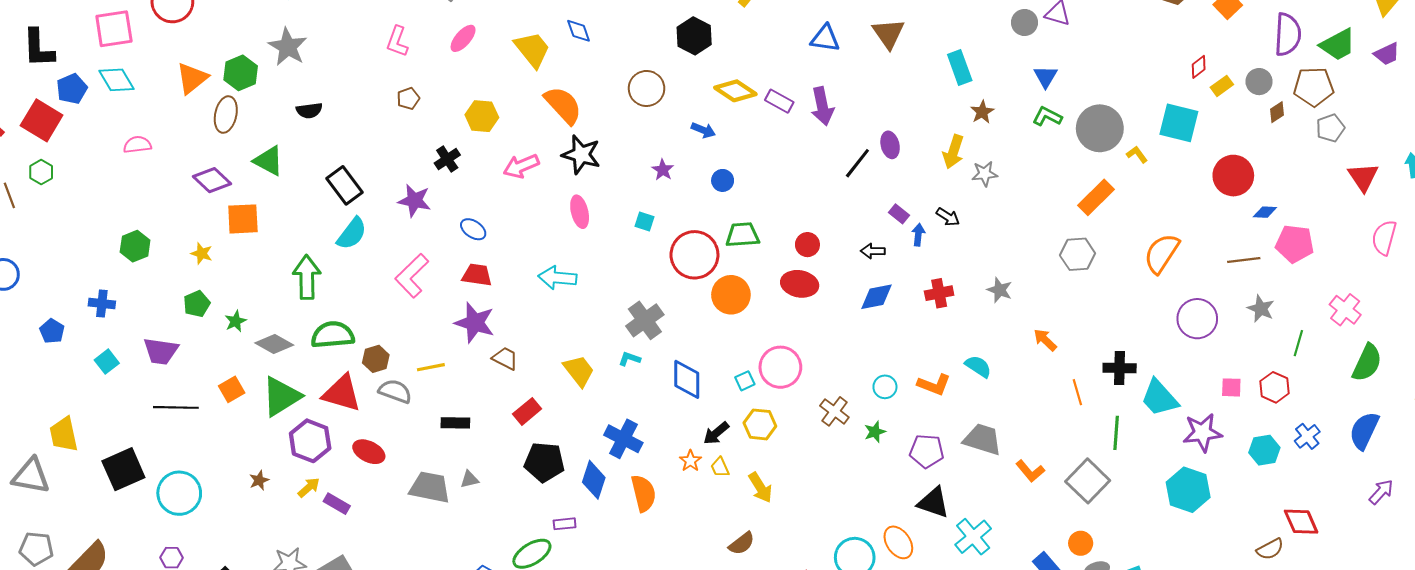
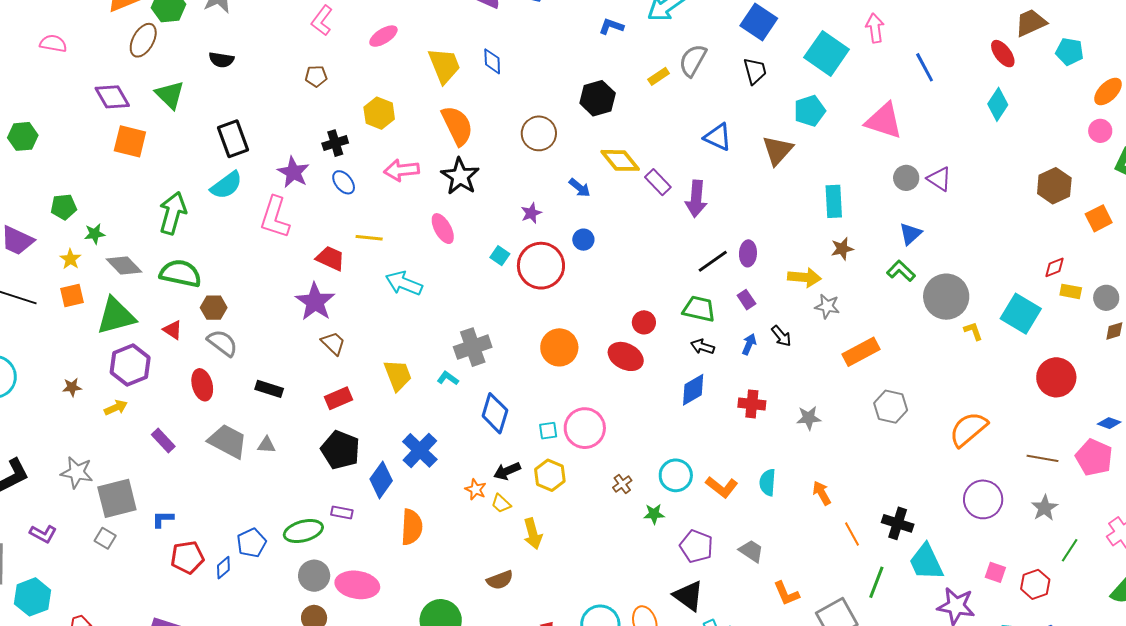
yellow rectangle: (1222, 86) -> (1071, 291), turned 30
yellow arrow: (953, 152) -> (804, 277), turned -120
orange rectangle: (1096, 197) -> (861, 352), moved
pink ellipse: (580, 212) -> (443, 229), turned -32
blue diamond: (1265, 212) -> (1109, 423), moved
purple rectangle: (899, 214) -> (746, 300), moved
blue ellipse: (473, 229) -> (344, 182), moved
green trapezoid: (743, 235) -> (699, 309), moved
yellow star: (202, 253) -> (70, 259), moved
red circle: (694, 255) -> (541, 266), moved
pink L-shape: (412, 276) -> (275, 217), moved, turned -45
gray star: (1000, 290) -> (809, 418), turned 30
blue diamond: (877, 297) -> (693, 390), turned -36
orange arrow: (1045, 340) -> (822, 493), moved
cyan semicircle: (978, 366) -> (768, 482), turned -136
yellow line: (431, 367) -> (369, 238), moved
cyan circle: (885, 387) -> (676, 475), size x1.4
orange line: (1077, 392) -> (852, 534), turned -30
red triangle: (342, 393) -> (173, 330), size x0.5
brown cross: (834, 411) -> (622, 484), size x0.7
gray trapezoid: (982, 439) -> (751, 551), size x0.7
red ellipse: (369, 452) -> (202, 385), moved, turned 32
orange star: (690, 461) -> (476, 489), turned -30
yellow trapezoid: (720, 467) -> (501, 504), turned -40
orange semicircle: (643, 493) -> (412, 527), moved
purple rectangle: (337, 504) -> (163, 441), moved

